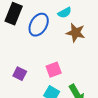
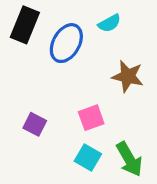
brown star: (76, 33) -> (128, 76), moved

